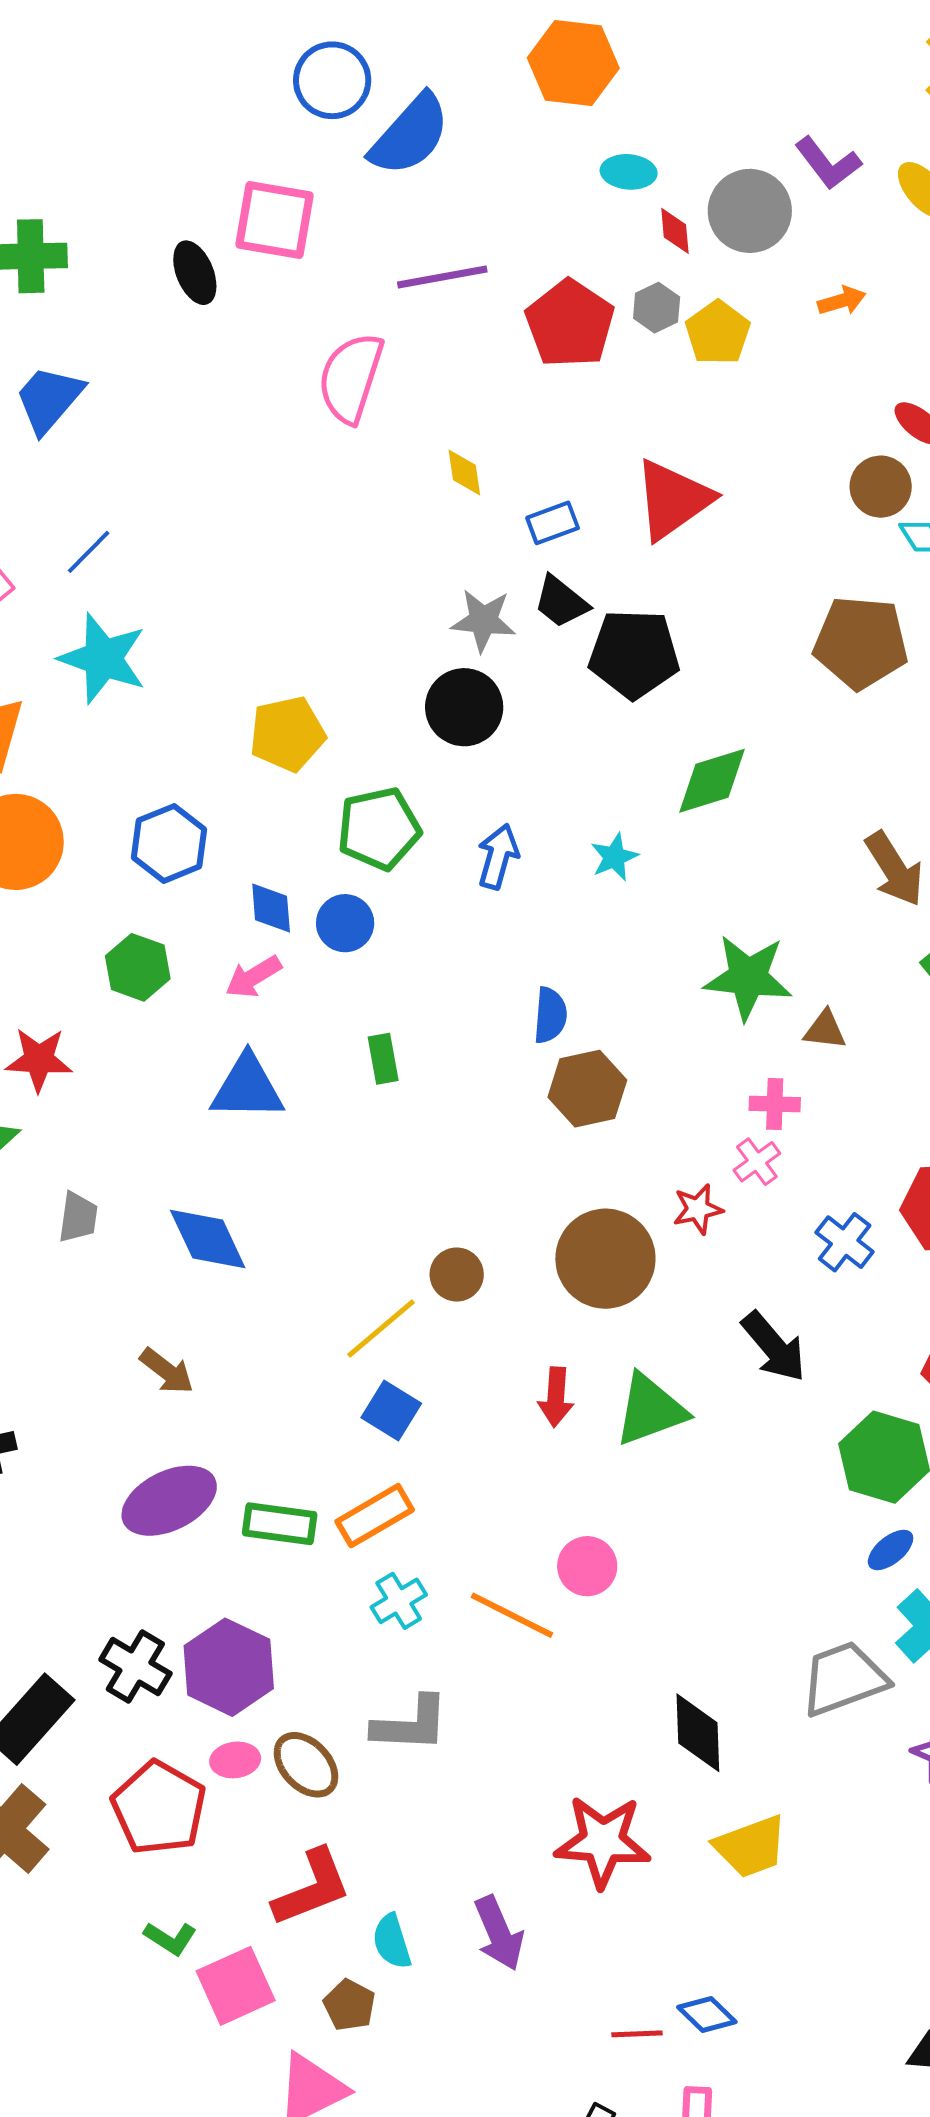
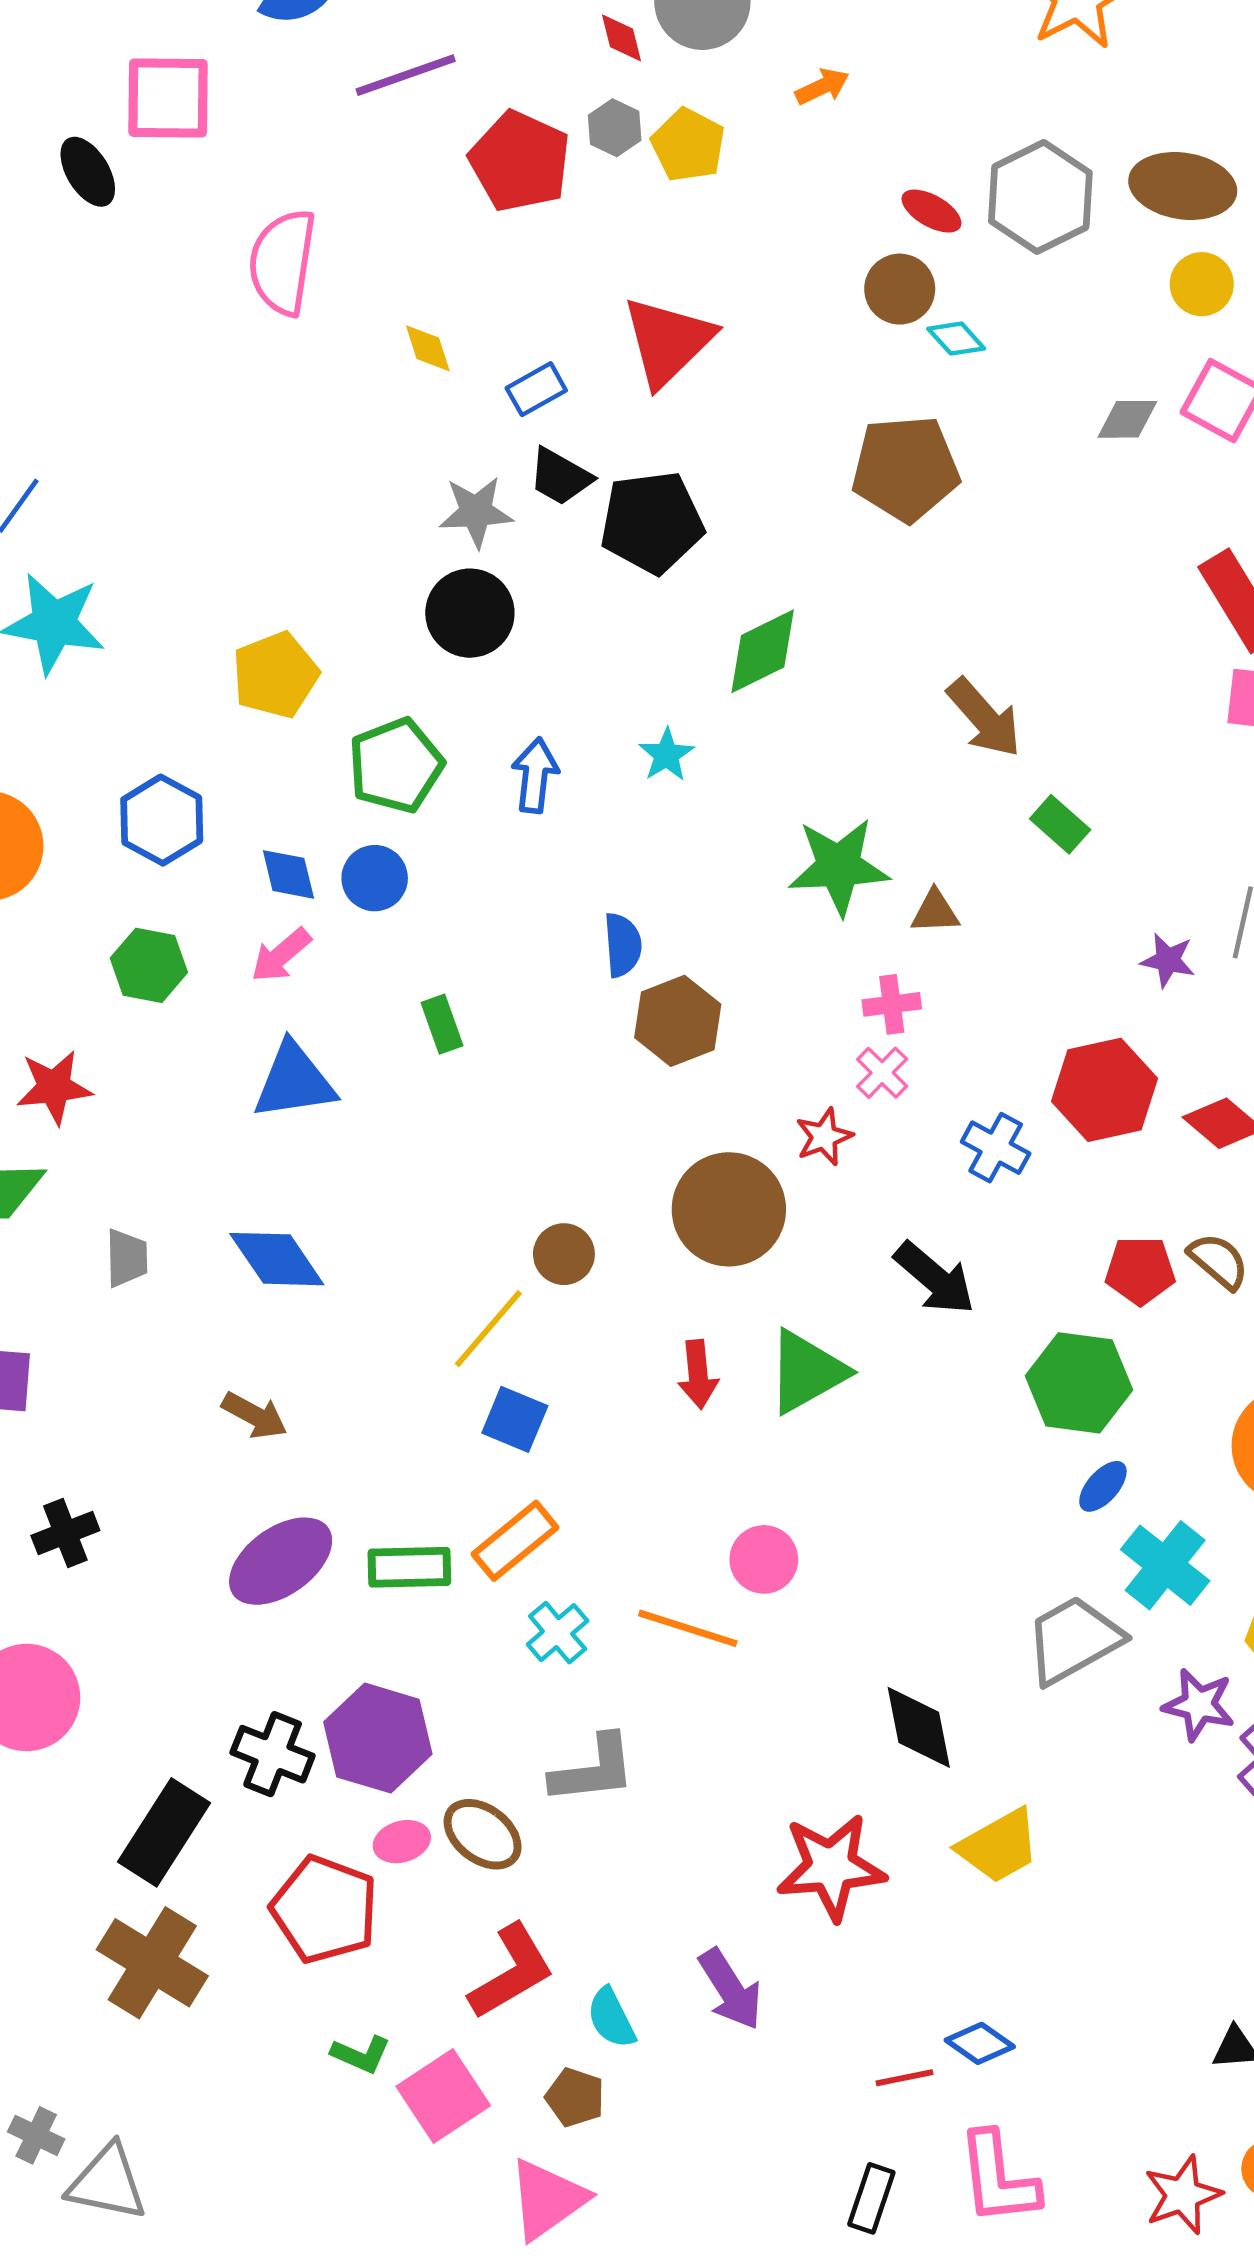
purple line: (442, 277) -> (406, 75), moved

